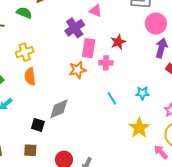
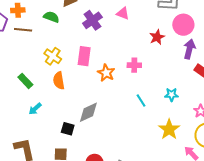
purple cross: (75, 28) -> (92, 20), moved
red star: (118, 42) -> (157, 37), moved
pink rectangle: (89, 48) -> (84, 56), moved
yellow cross: (25, 52) -> (53, 56), turned -36
orange star: (78, 70) -> (106, 73), turned -30

